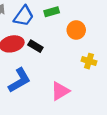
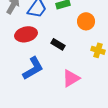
black rectangle: (35, 46) -> (58, 44), moved

